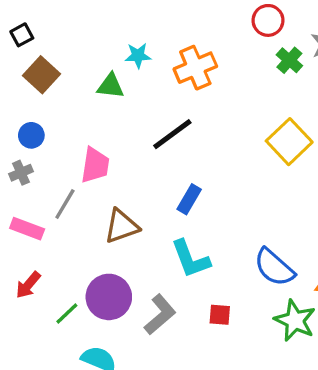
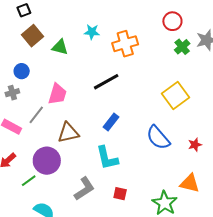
green triangle: (110, 86) -> (60, 47), moved
blue semicircle: (274, 267) -> (158, 138), moved
purple circle: (109, 297) -> (47, 161), moved

